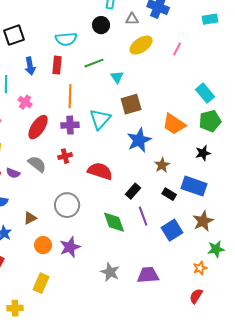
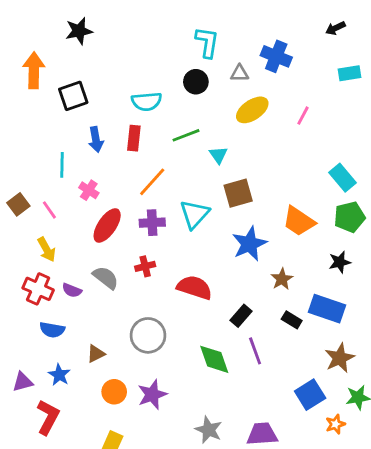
orange line: (70, 96) -> (152, 182), turned 40
blue square: (172, 230) -> (310, 395), moved

